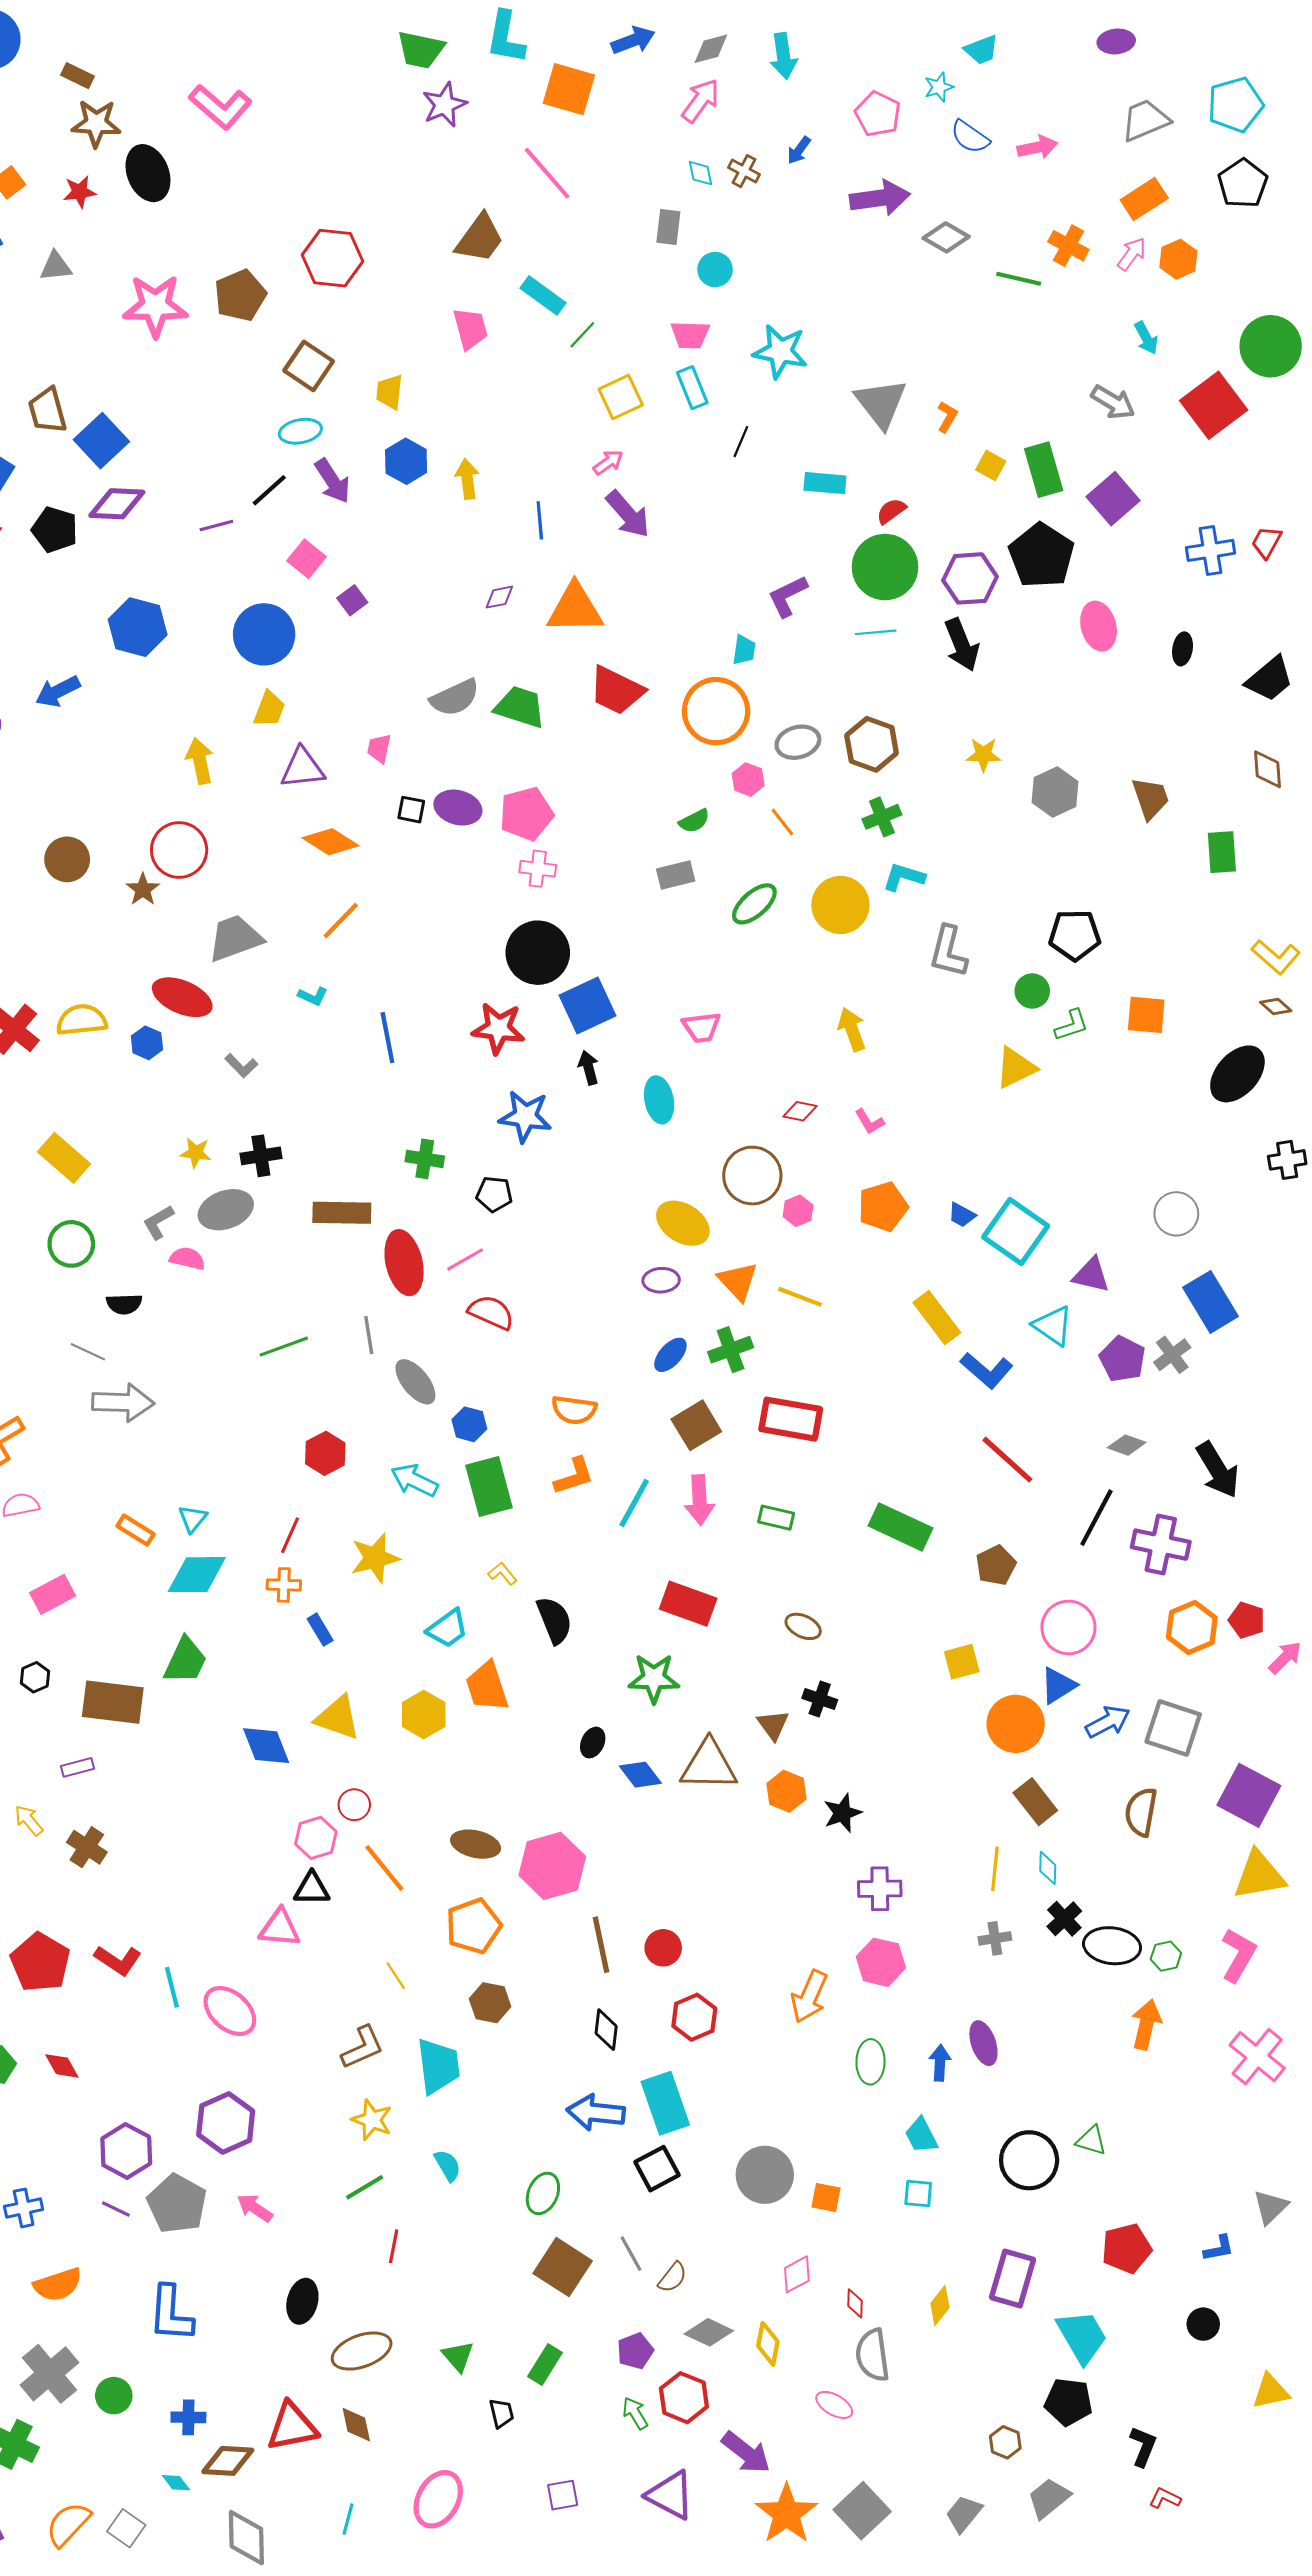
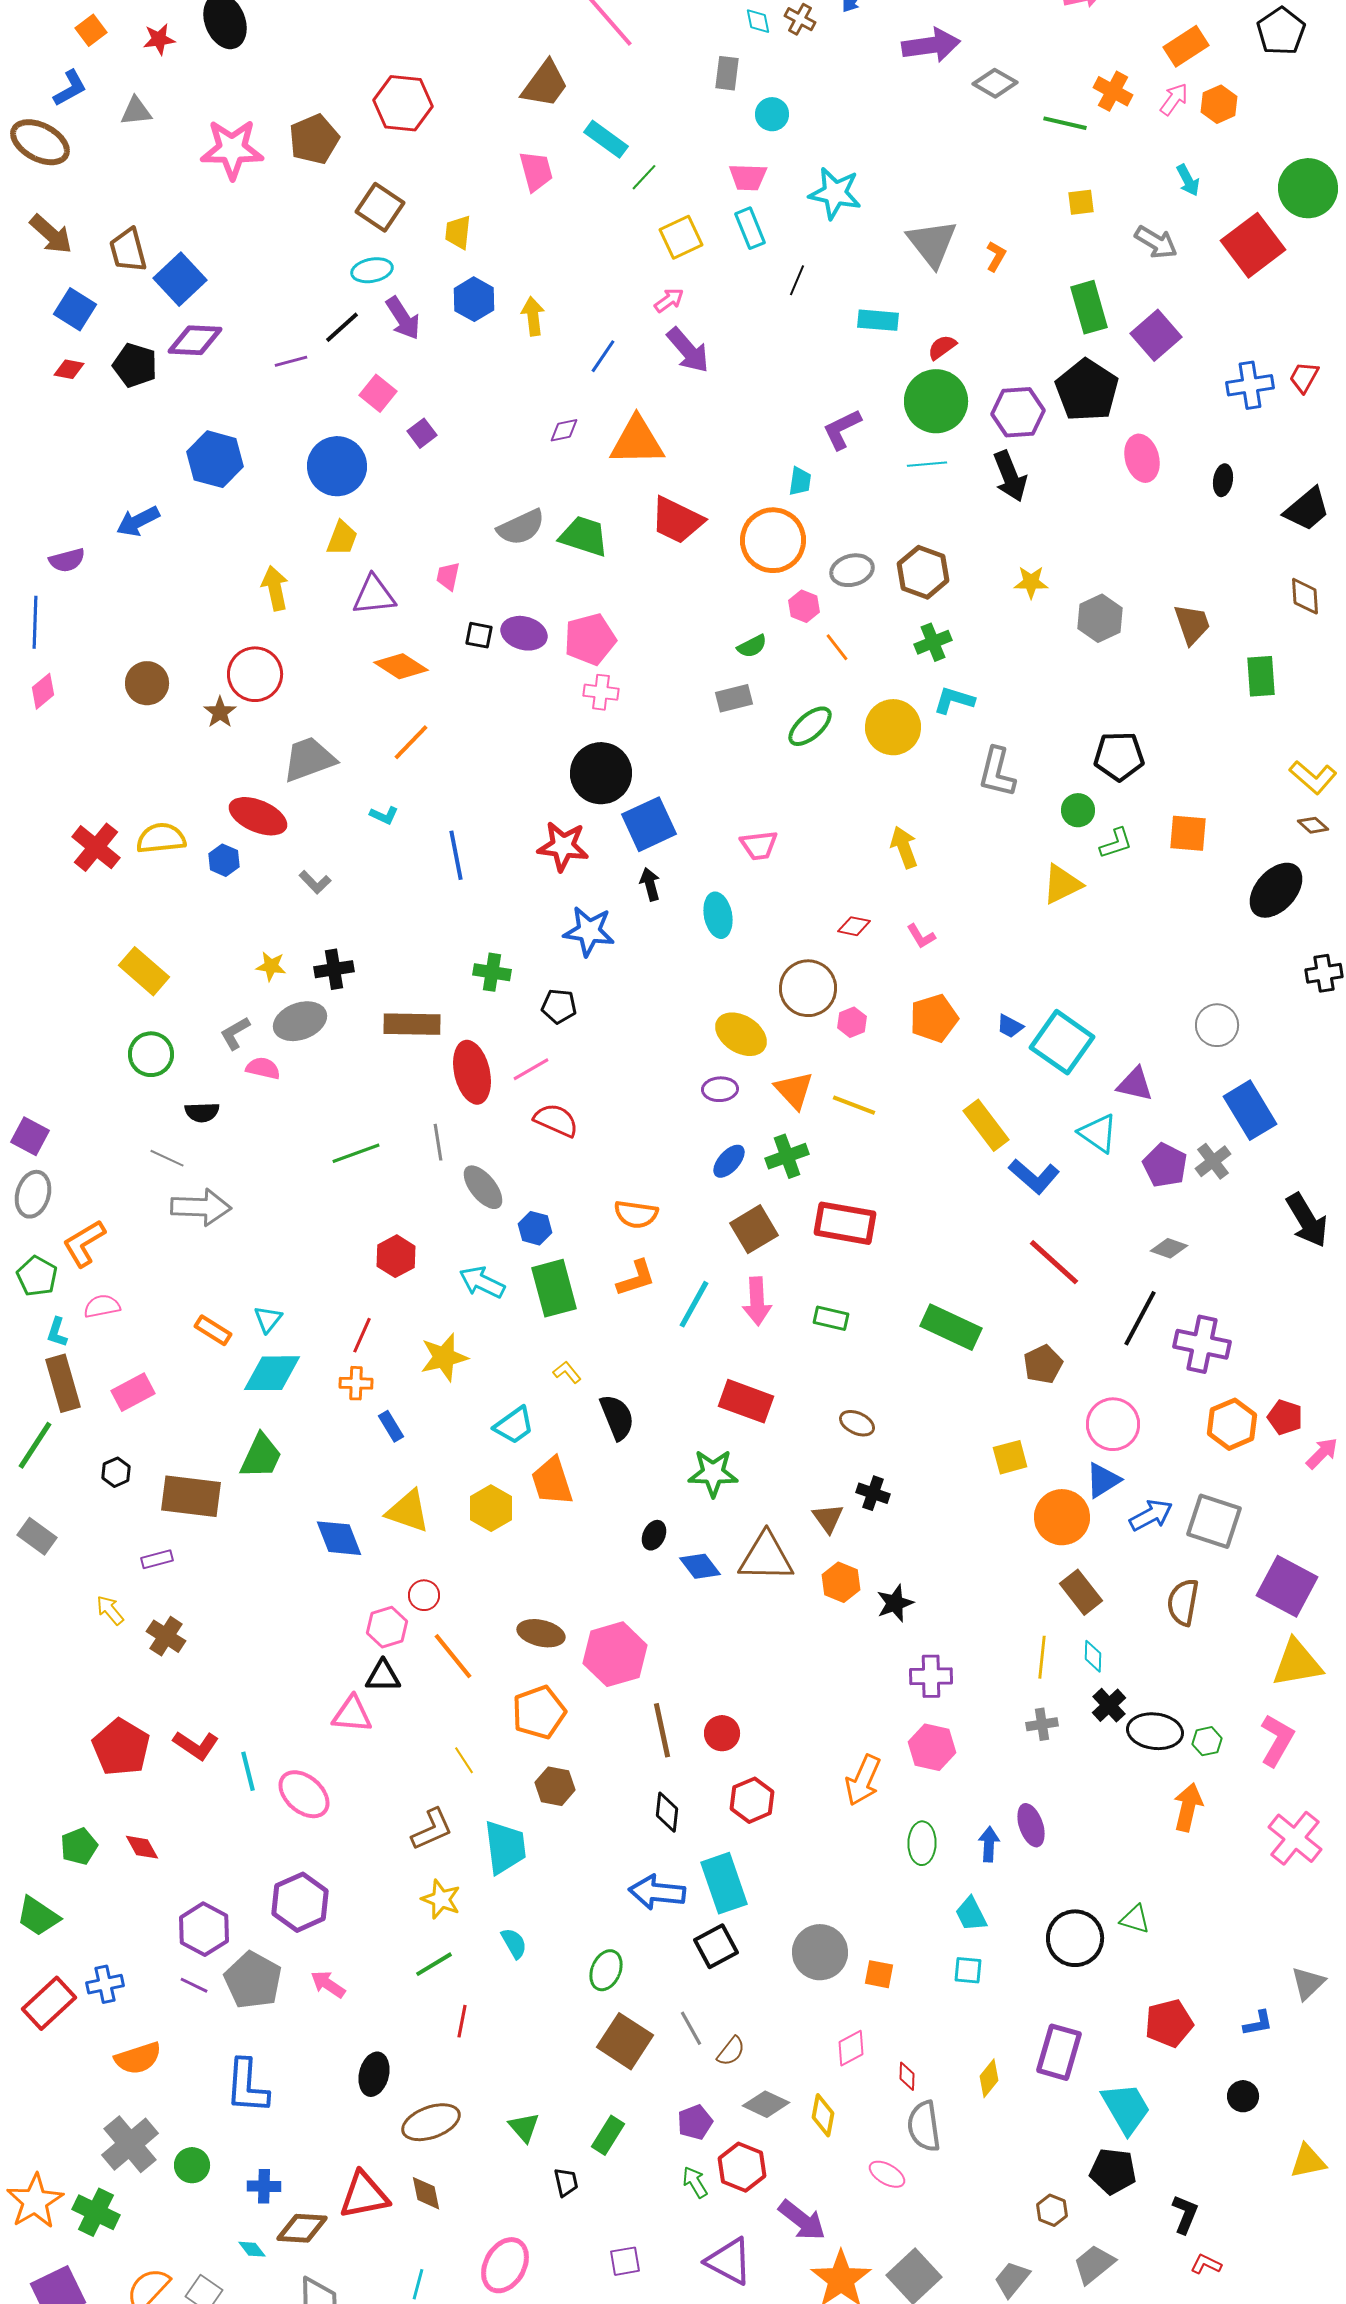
yellow square: (991, 465) -> (1081, 202), moved, turned -36
blue line: (540, 520) -> (603, 356), turned 39
black arrow: (1218, 1470) -> (1307, 1220), moved

